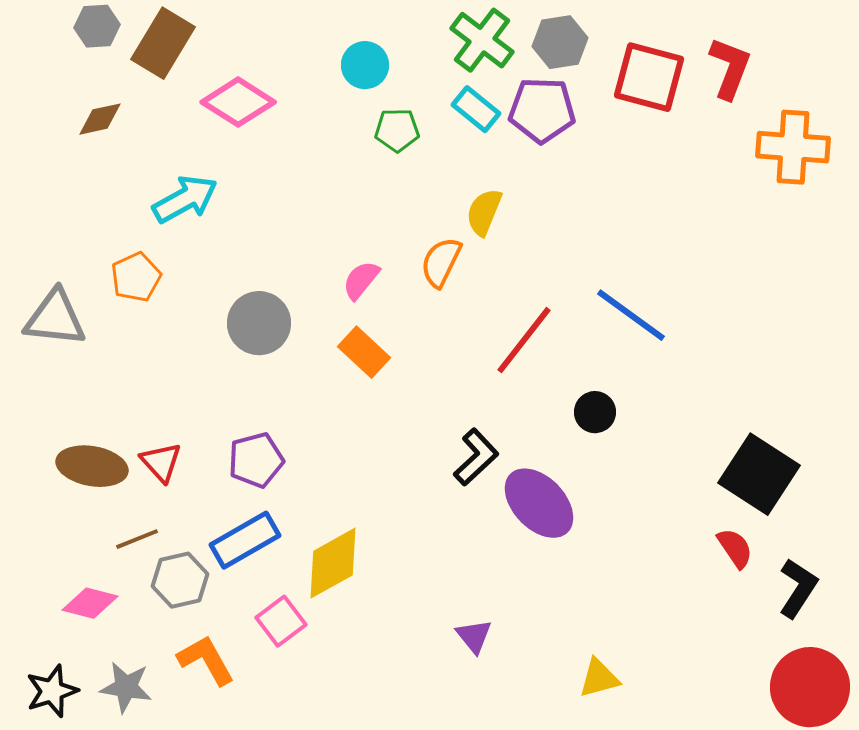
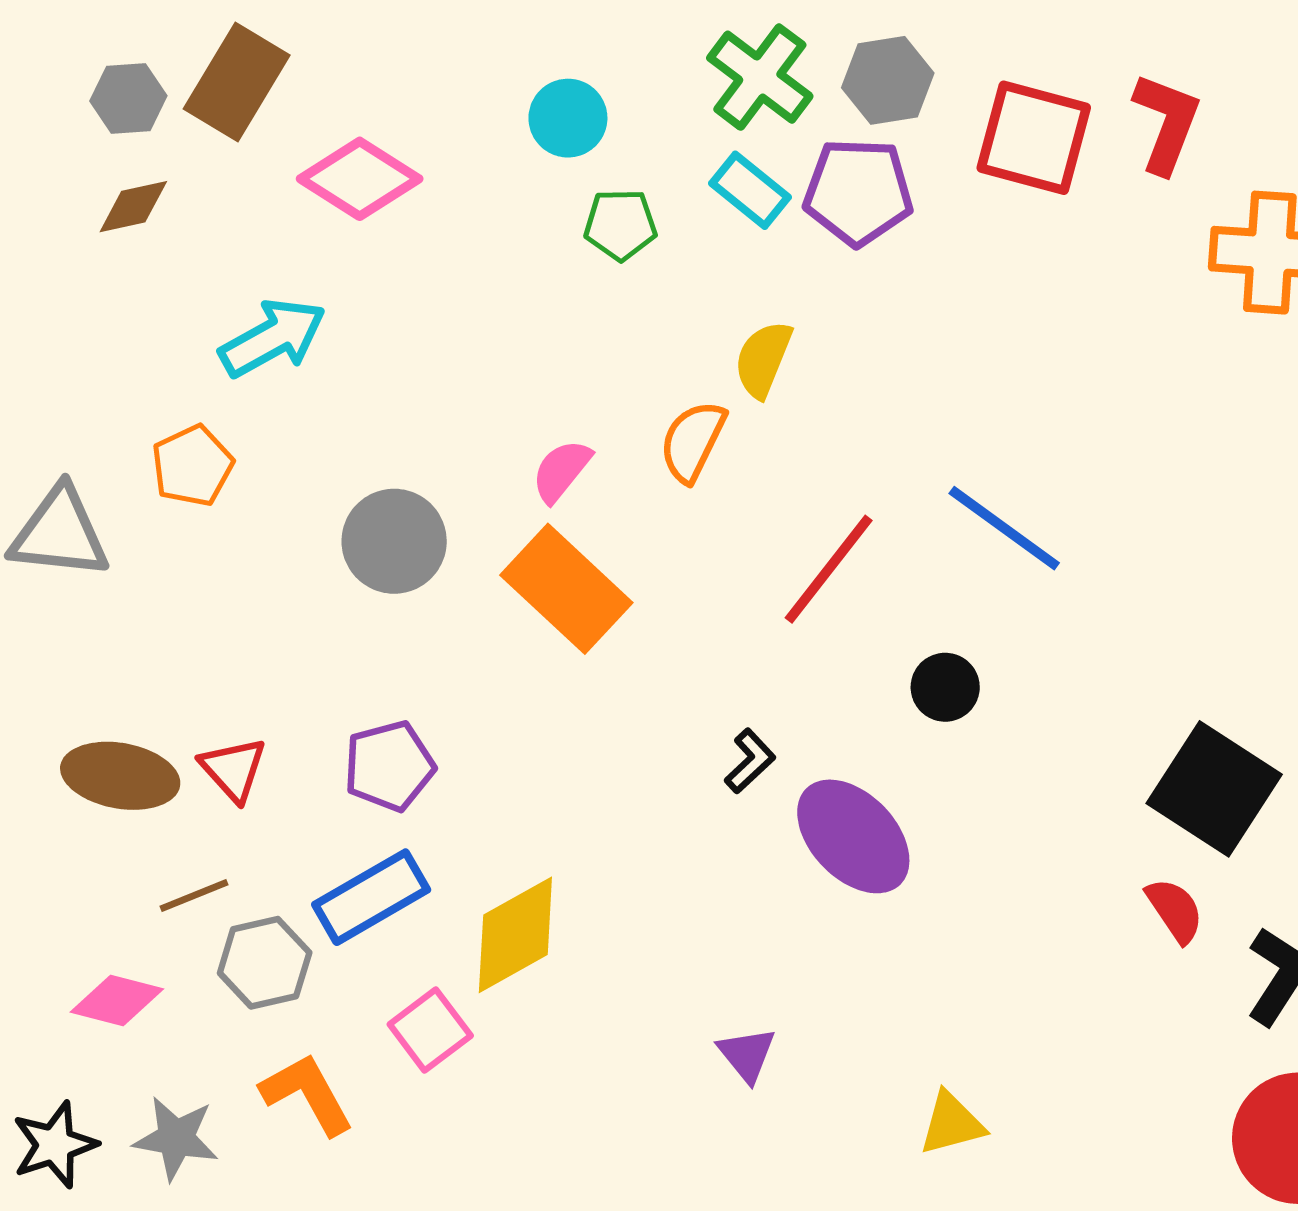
gray hexagon: (97, 26) -> (128, 98), moved
orange rectangle: (364, 352) -> (566, 589), size x1.5
black L-shape: (476, 457) -> (750, 761), size x0.7

